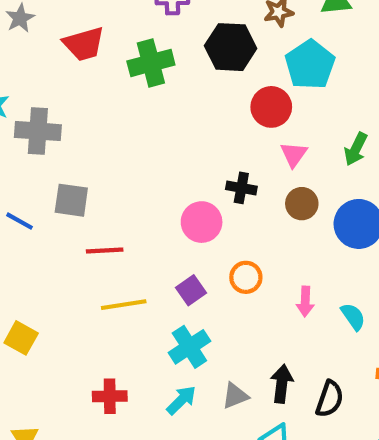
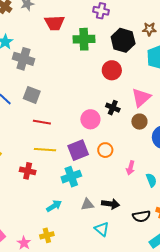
red circle: (271, 107) -> (112, 70), moved
pink triangle: (294, 154) -> (141, 98), size x1.5
purple square: (191, 290) -> (78, 150), size x1.5
black arrow: (282, 384) -> (111, 204), turned 78
red cross: (110, 396) -> (28, 171), moved
black semicircle: (330, 399) -> (141, 216), moved, turned 48
cyan arrow: (181, 400) -> (54, 206), moved

